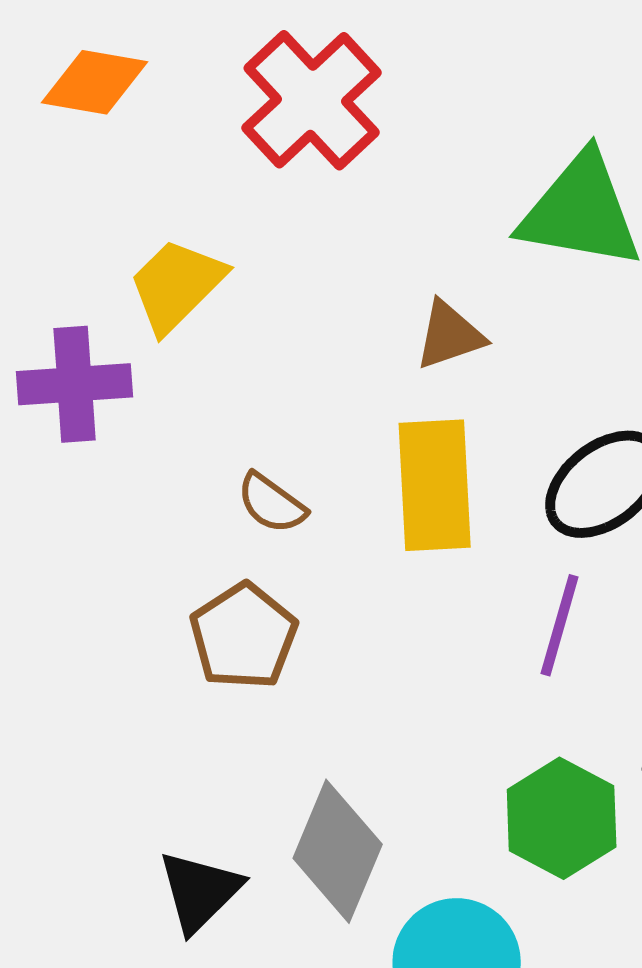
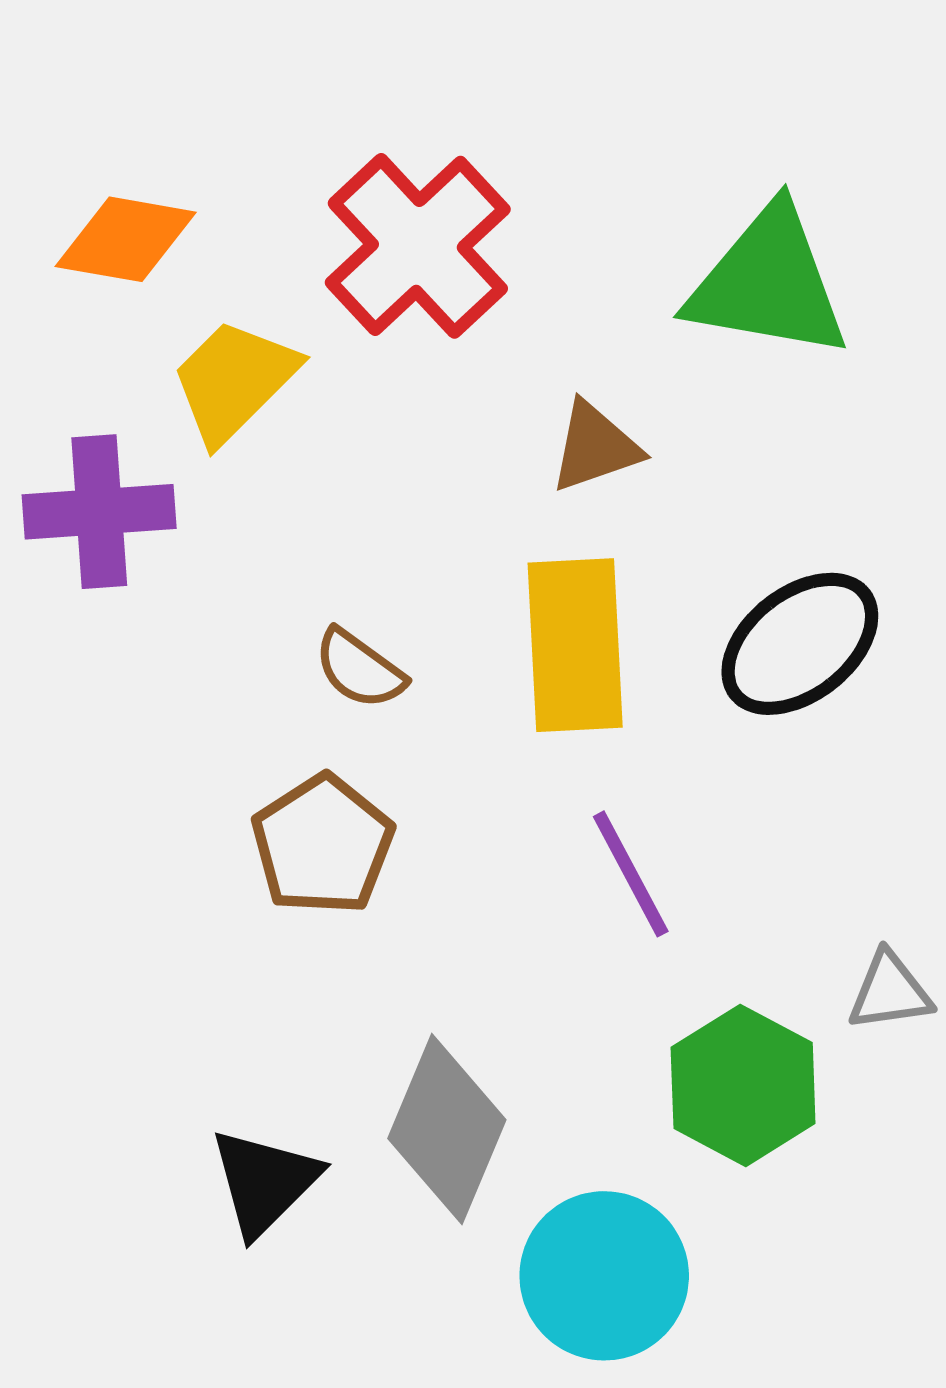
orange diamond: (95, 82) -> (126, 239), moved
red cross: (312, 100) -> (418, 246), moved
purple line: (560, 625) -> (631, 874), moved, turned -44

